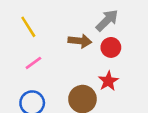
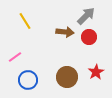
pink line: (33, 63) -> (15, 57), moved
red star: (108, 81) -> (96, 72), moved

